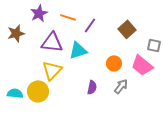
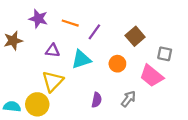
purple star: (39, 13) -> (38, 19), turned -30
purple triangle: (52, 42) -> (53, 51), size x0.6
orange circle: (114, 63) -> (117, 64), moved

